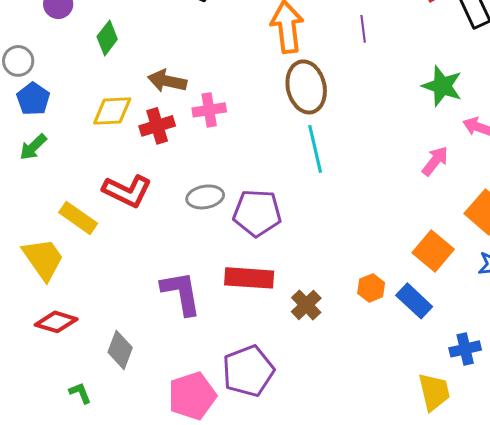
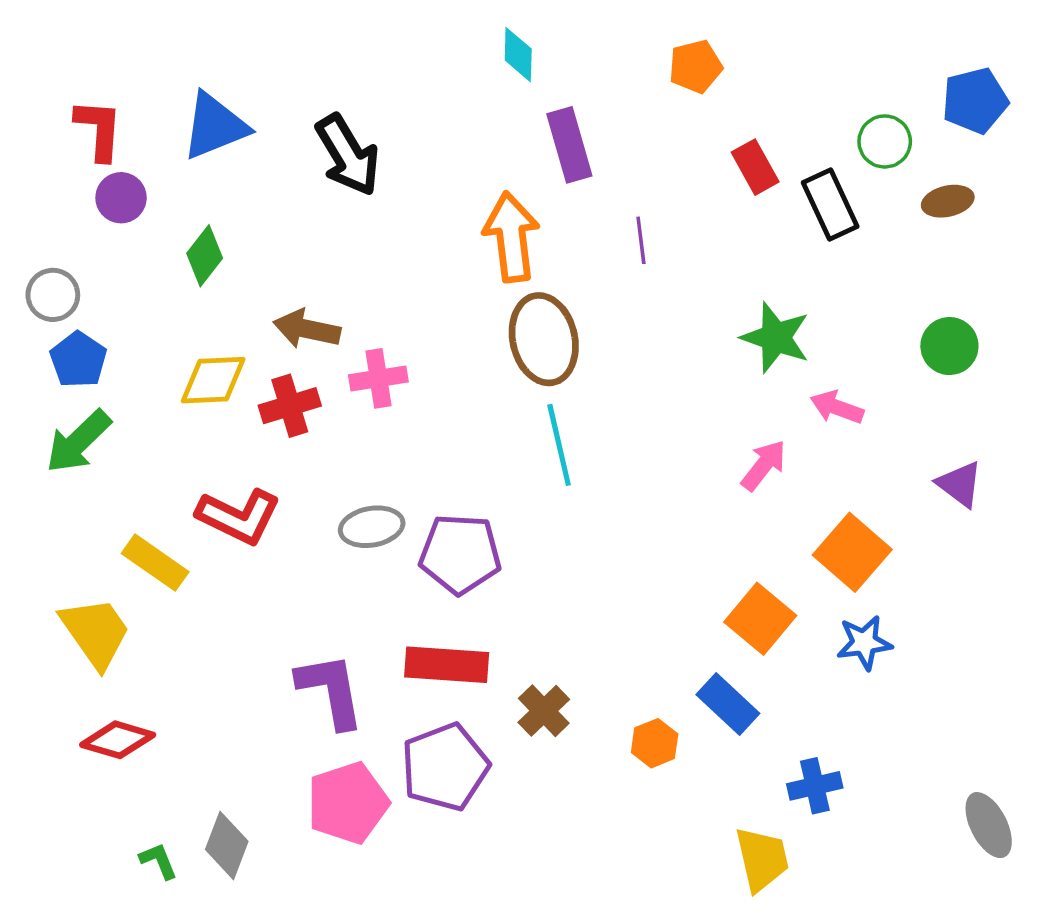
green arrow: (33, 147) -> (78, 441), size x1.4
orange hexagon: (371, 288) -> (655, 743), moved
gray diamond: (120, 350) -> (227, 845), moved
purple pentagon: (248, 371) -> (445, 767), moved
pink pentagon: (192, 396) -> (348, 803), moved

